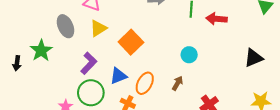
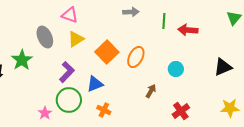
cyan circle: (189, 55) -> (176, 69), moved
orange ellipse: (145, 83) -> (136, 57), moved

